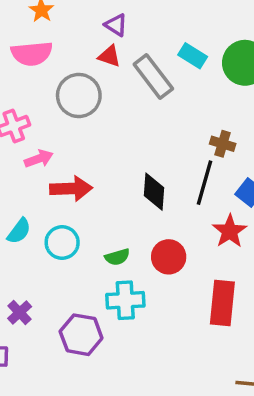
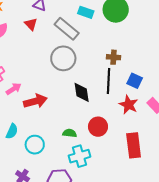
red triangle: (109, 56) -> (31, 24), moved, turned 40
gray circle: (79, 95) -> (63, 58), moved
cyan circle: (62, 242) -> (35, 145), moved
green semicircle: (117, 257) -> (70, 133), turned -144

